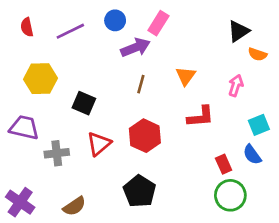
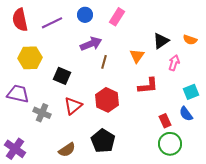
red semicircle: (27, 27) -> (20, 20), size x1.6
black triangle: (239, 31) -> (161, 41), moved
purple arrow: (135, 47) -> (91, 44), moved
gray cross: (57, 153) -> (42, 113), turned 30
brown semicircle: (74, 206) -> (67, 150), moved

